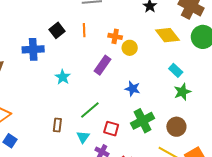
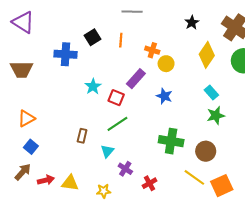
yellow diamond: (167, 35) -> (207, 55), turned 65
blue star: (133, 89) -> (164, 96), moved
green cross: (143, 121) -> (171, 141), turned 30
red square: (111, 129) -> (116, 98), moved

